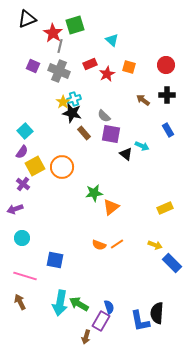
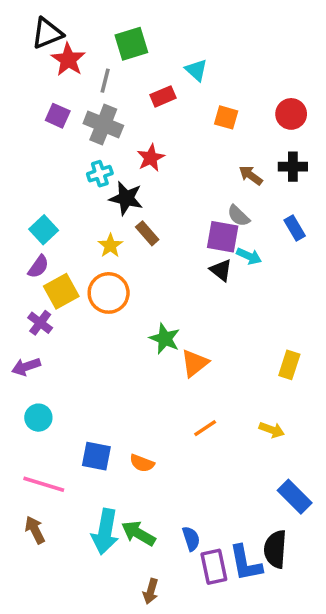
red star: (53, 33) -> (68, 60), moved
red rectangle: (90, 64) -> (163, 96), moved
red star: (107, 74) -> (151, 158), moved
cyan cross: (74, 99) -> (100, 174), moved
yellow star: (63, 102) -> (110, 246), moved
gray semicircle: (104, 116) -> (238, 216), moved
purple square: (111, 134) -> (223, 237), moved
green star: (94, 193) -> (165, 339), turned 30
yellow rectangle: (165, 208) -> (289, 365), turned -49
orange semicircle: (99, 245) -> (142, 463), moved
blue rectangle: (172, 263) -> (295, 497), moved
purple rectangle: (101, 321) -> (214, 567), moved, turned -42

